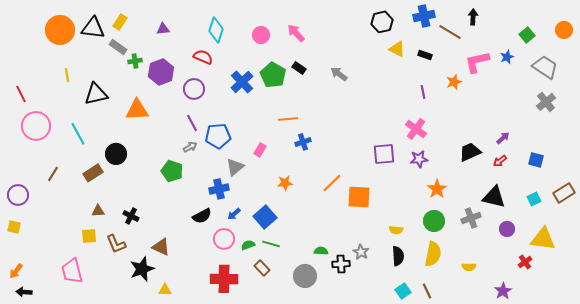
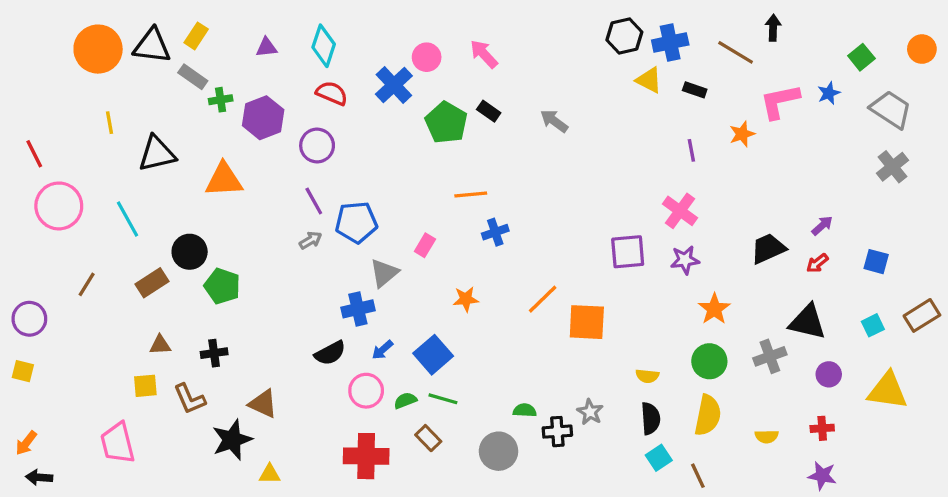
blue cross: (424, 16) -> (670, 42), moved
cyan diamond: (216, 30) -> (324, 46), moved
blue cross: (242, 82) -> (394, 85), moved
green pentagon: (172, 171) -> (222, 286), moved
black cross: (131, 216) -> (214, 353), turned -35
red cross: (525, 262) -> (822, 428), moved, turned 32
cyan square: (403, 291) -> (659, 458), moved
purple star: (503, 291) -> (822, 476), turned -30

